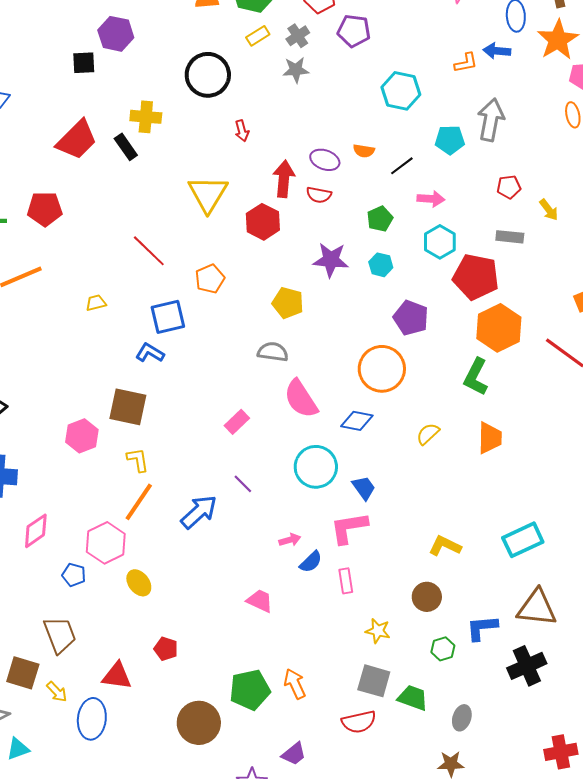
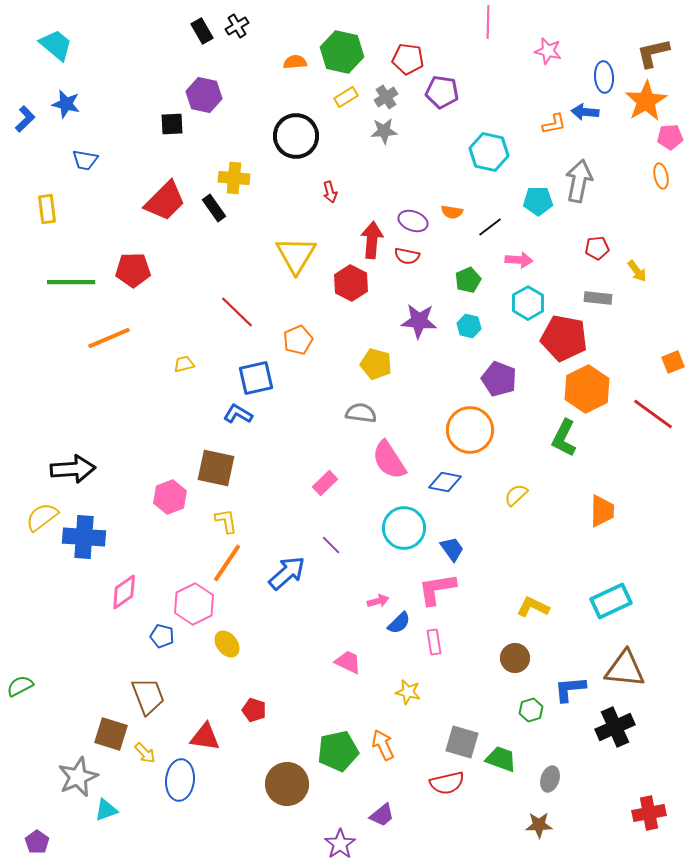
orange trapezoid: (490, 438) -> (602, 511), moved
yellow star: (378, 631) -> (408, 692), moved

